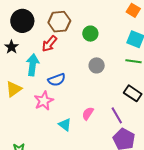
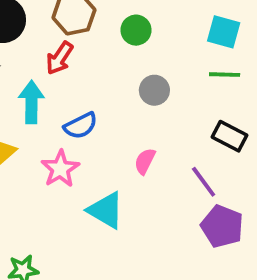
pink semicircle: (88, 114) -> (145, 161), moved
cyan triangle: (65, 125) -> (106, 210), size x1.5

